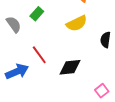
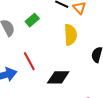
yellow semicircle: (77, 23) -> (70, 35), turned -75

